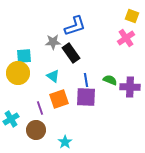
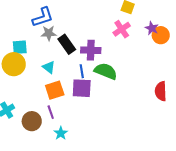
blue L-shape: (75, 26) -> (43, 17), moved
green semicircle: (110, 80) -> (106, 71), size x1.6
purple cross: (130, 87) -> (91, 50), moved
purple line: (40, 108) -> (51, 112), moved

